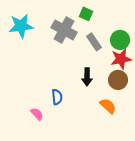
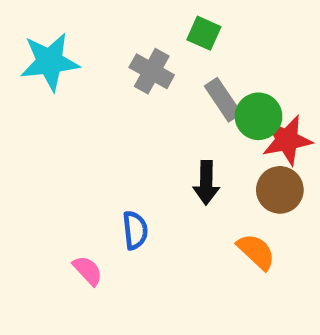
gray cross: (64, 30) -> (152, 71), size x0.7
green circle: (120, 40) -> (259, 116), moved

